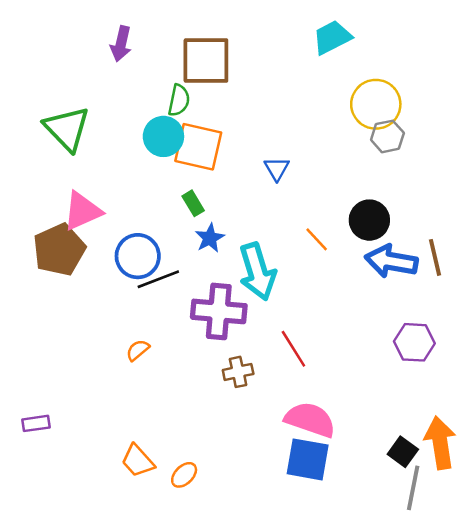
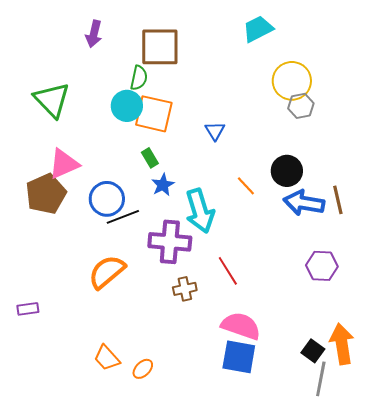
orange semicircle: (138, 350) -> (107, 272), size x2.0
purple rectangle: (36, 423) -> (28, 309), moved

